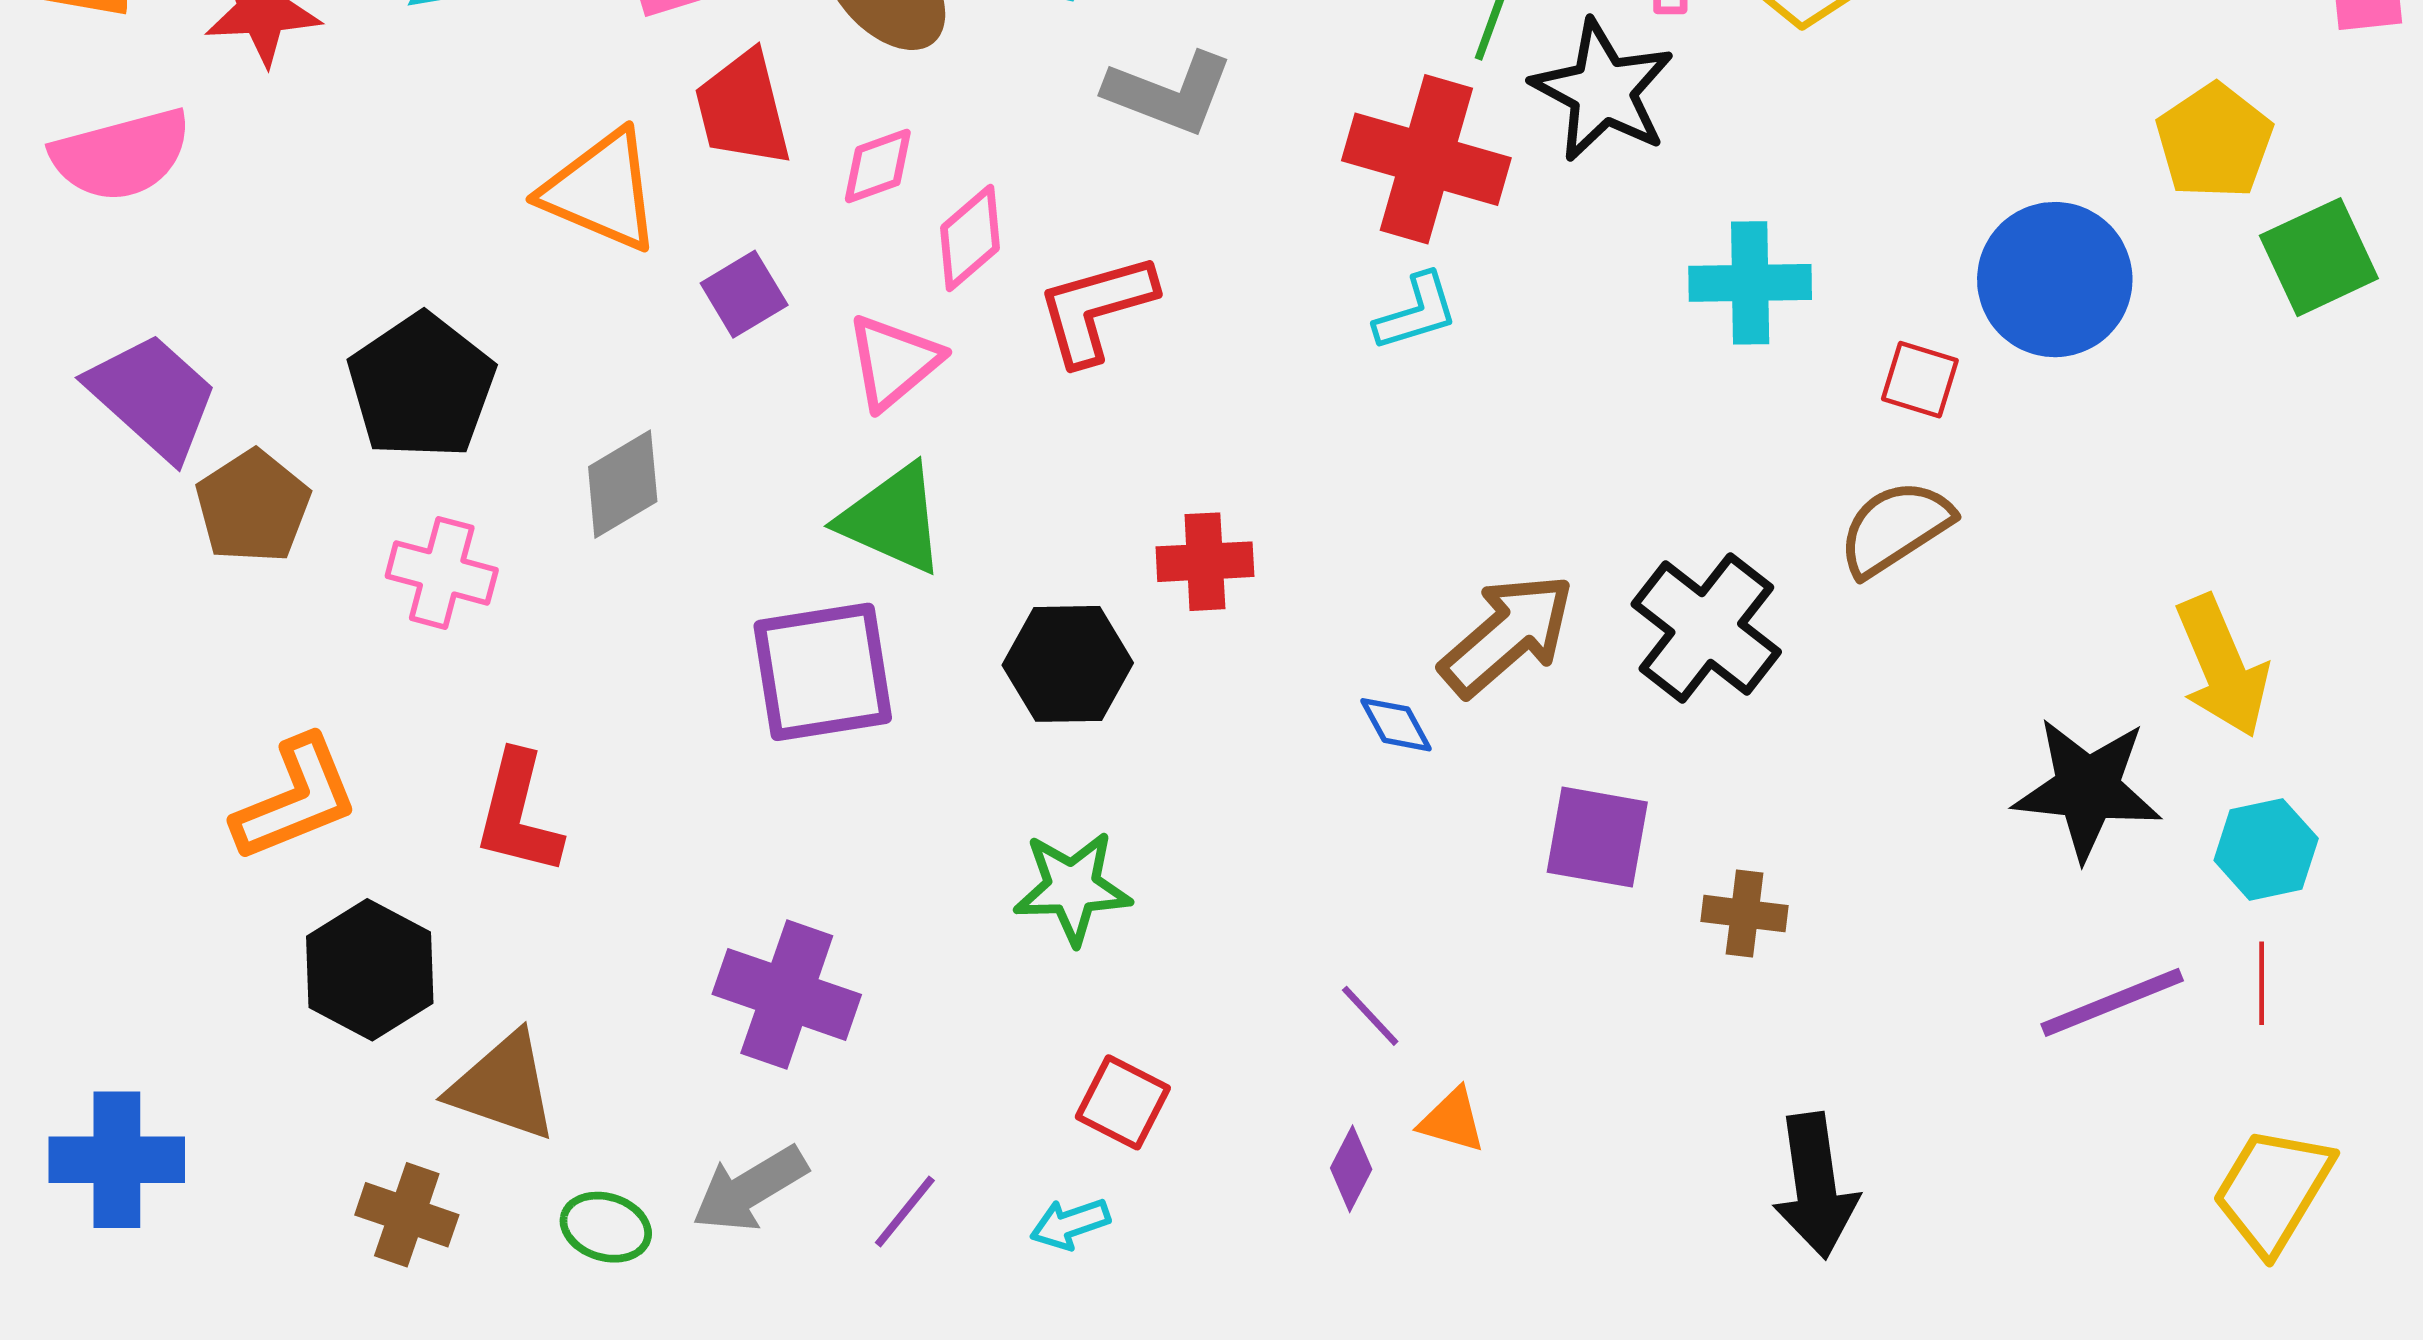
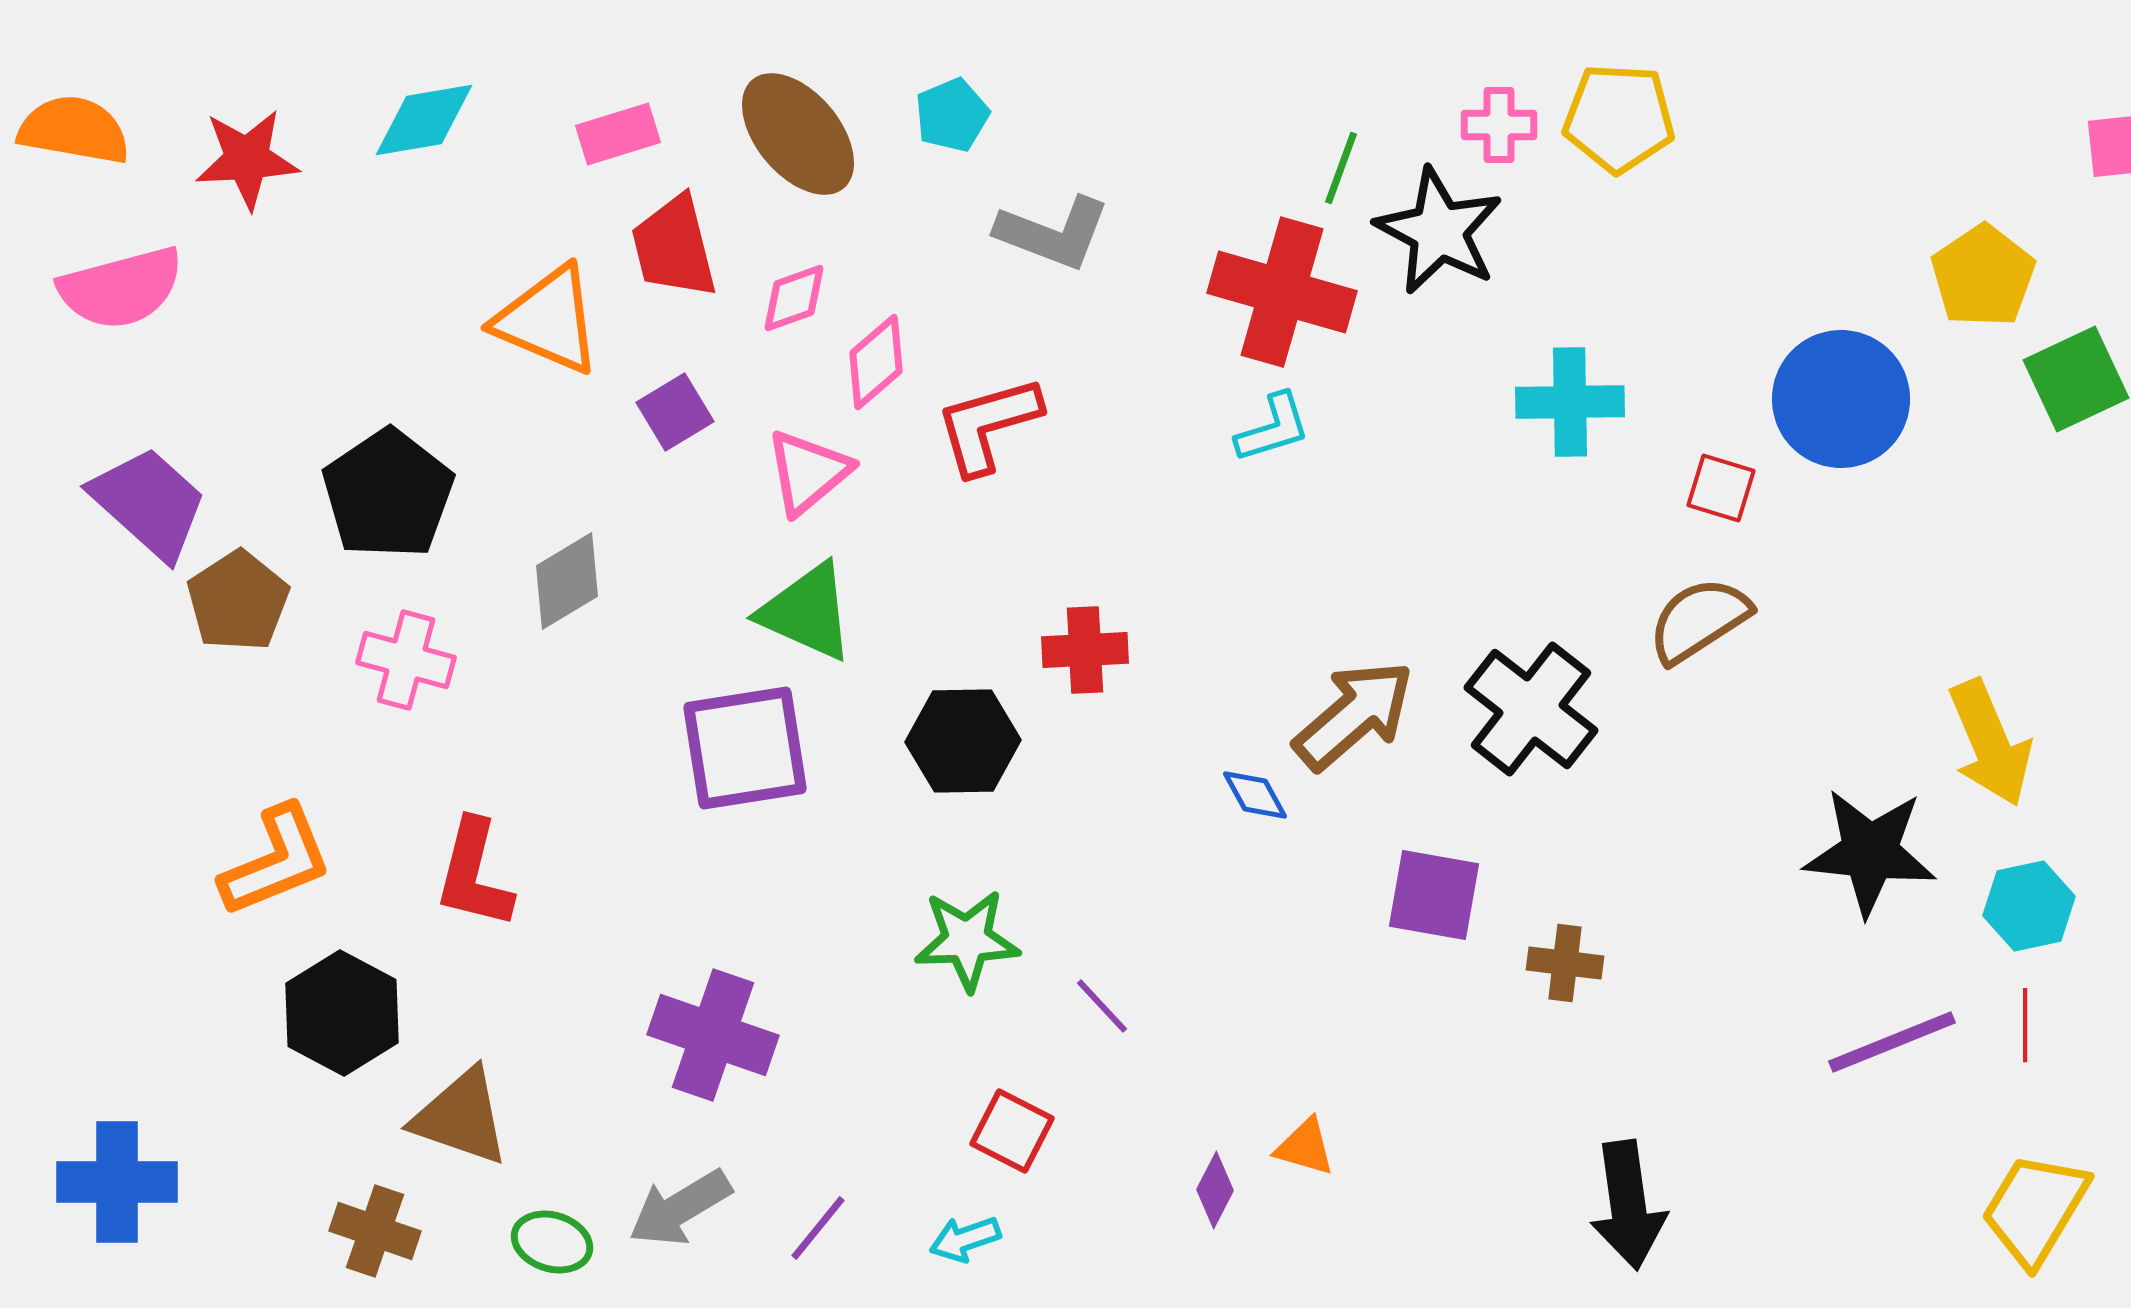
purple line: (1370, 1016) -> (1102, 1006), moved

